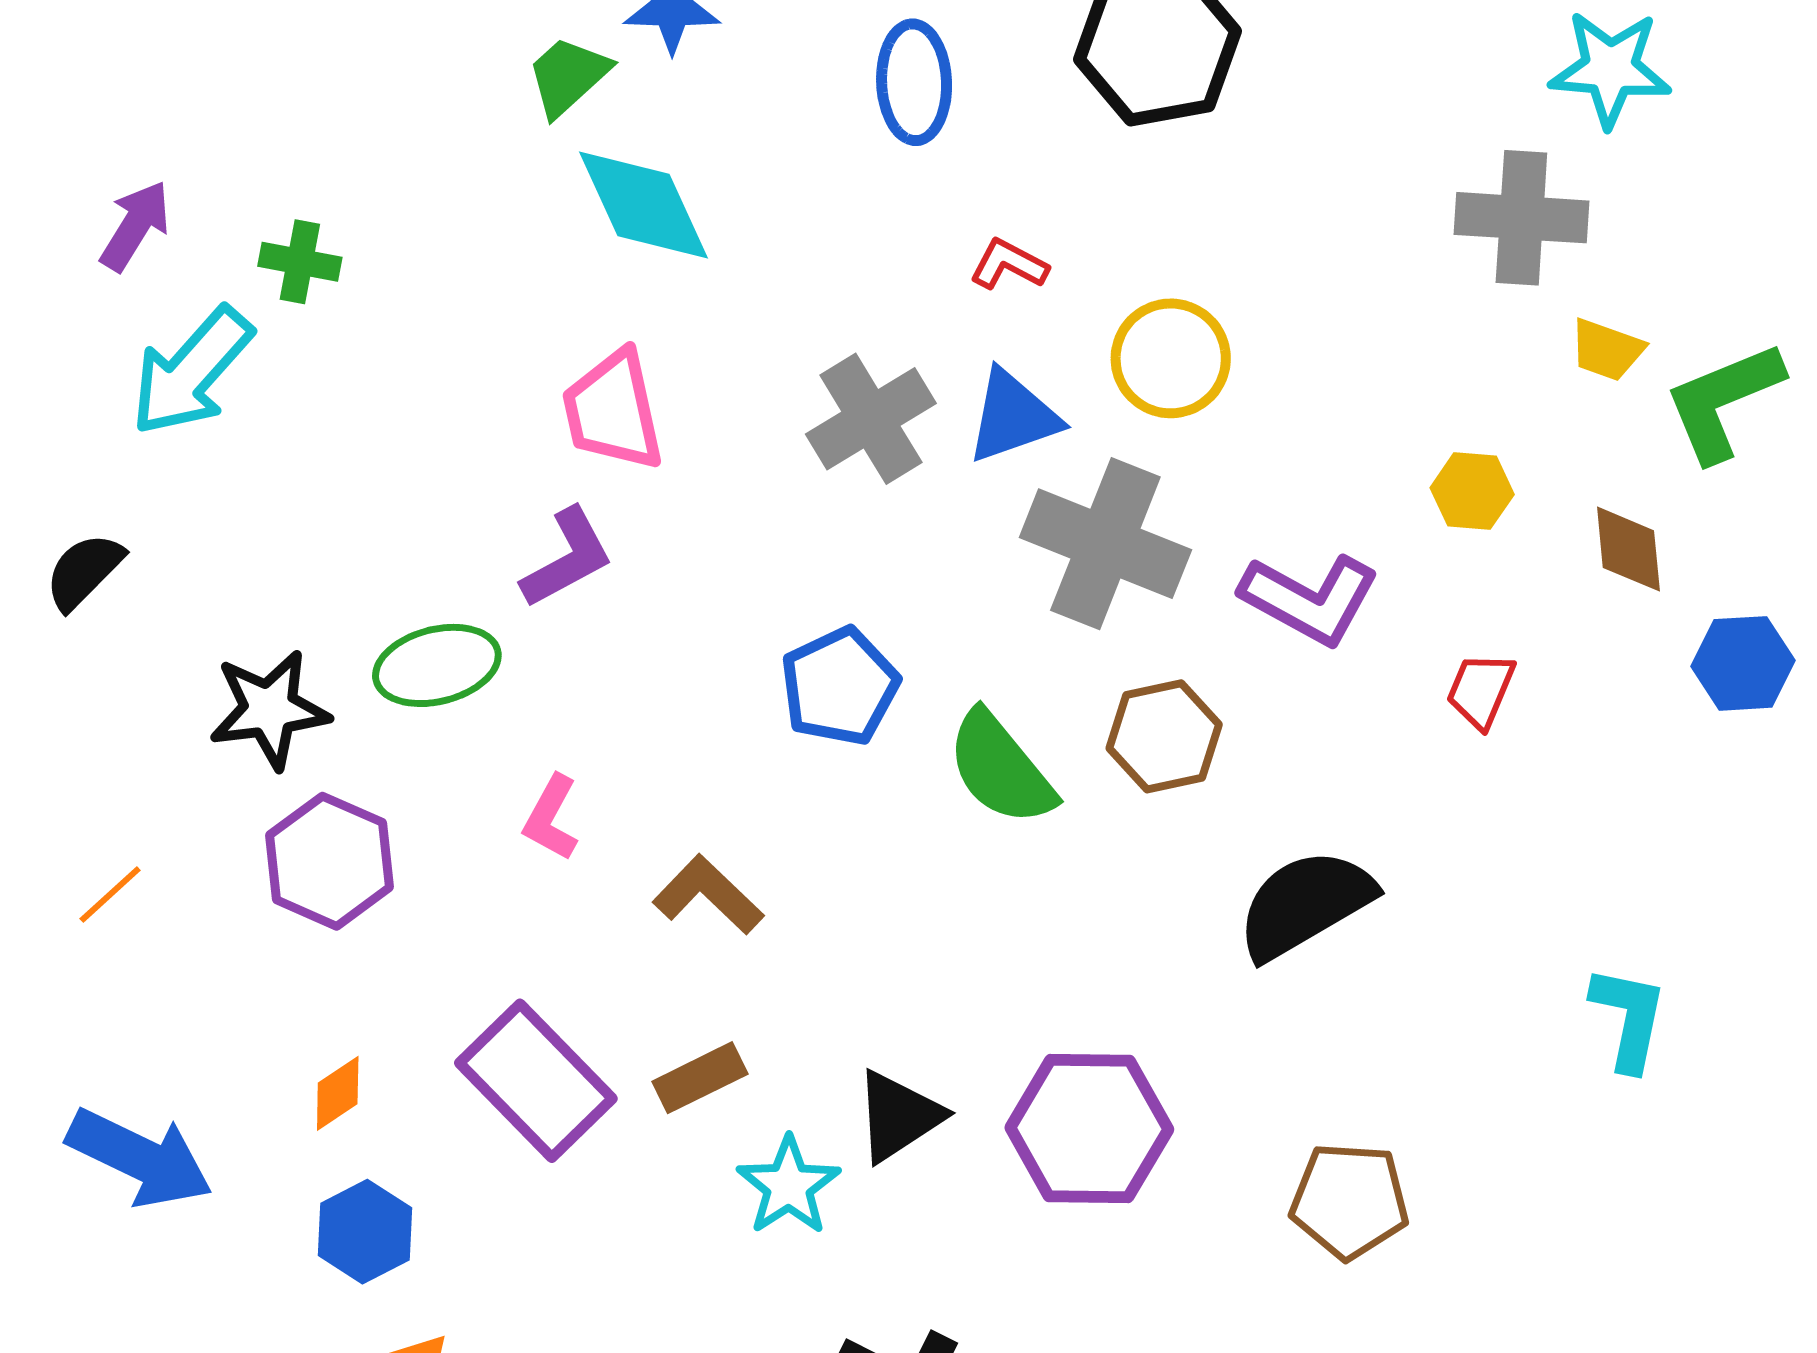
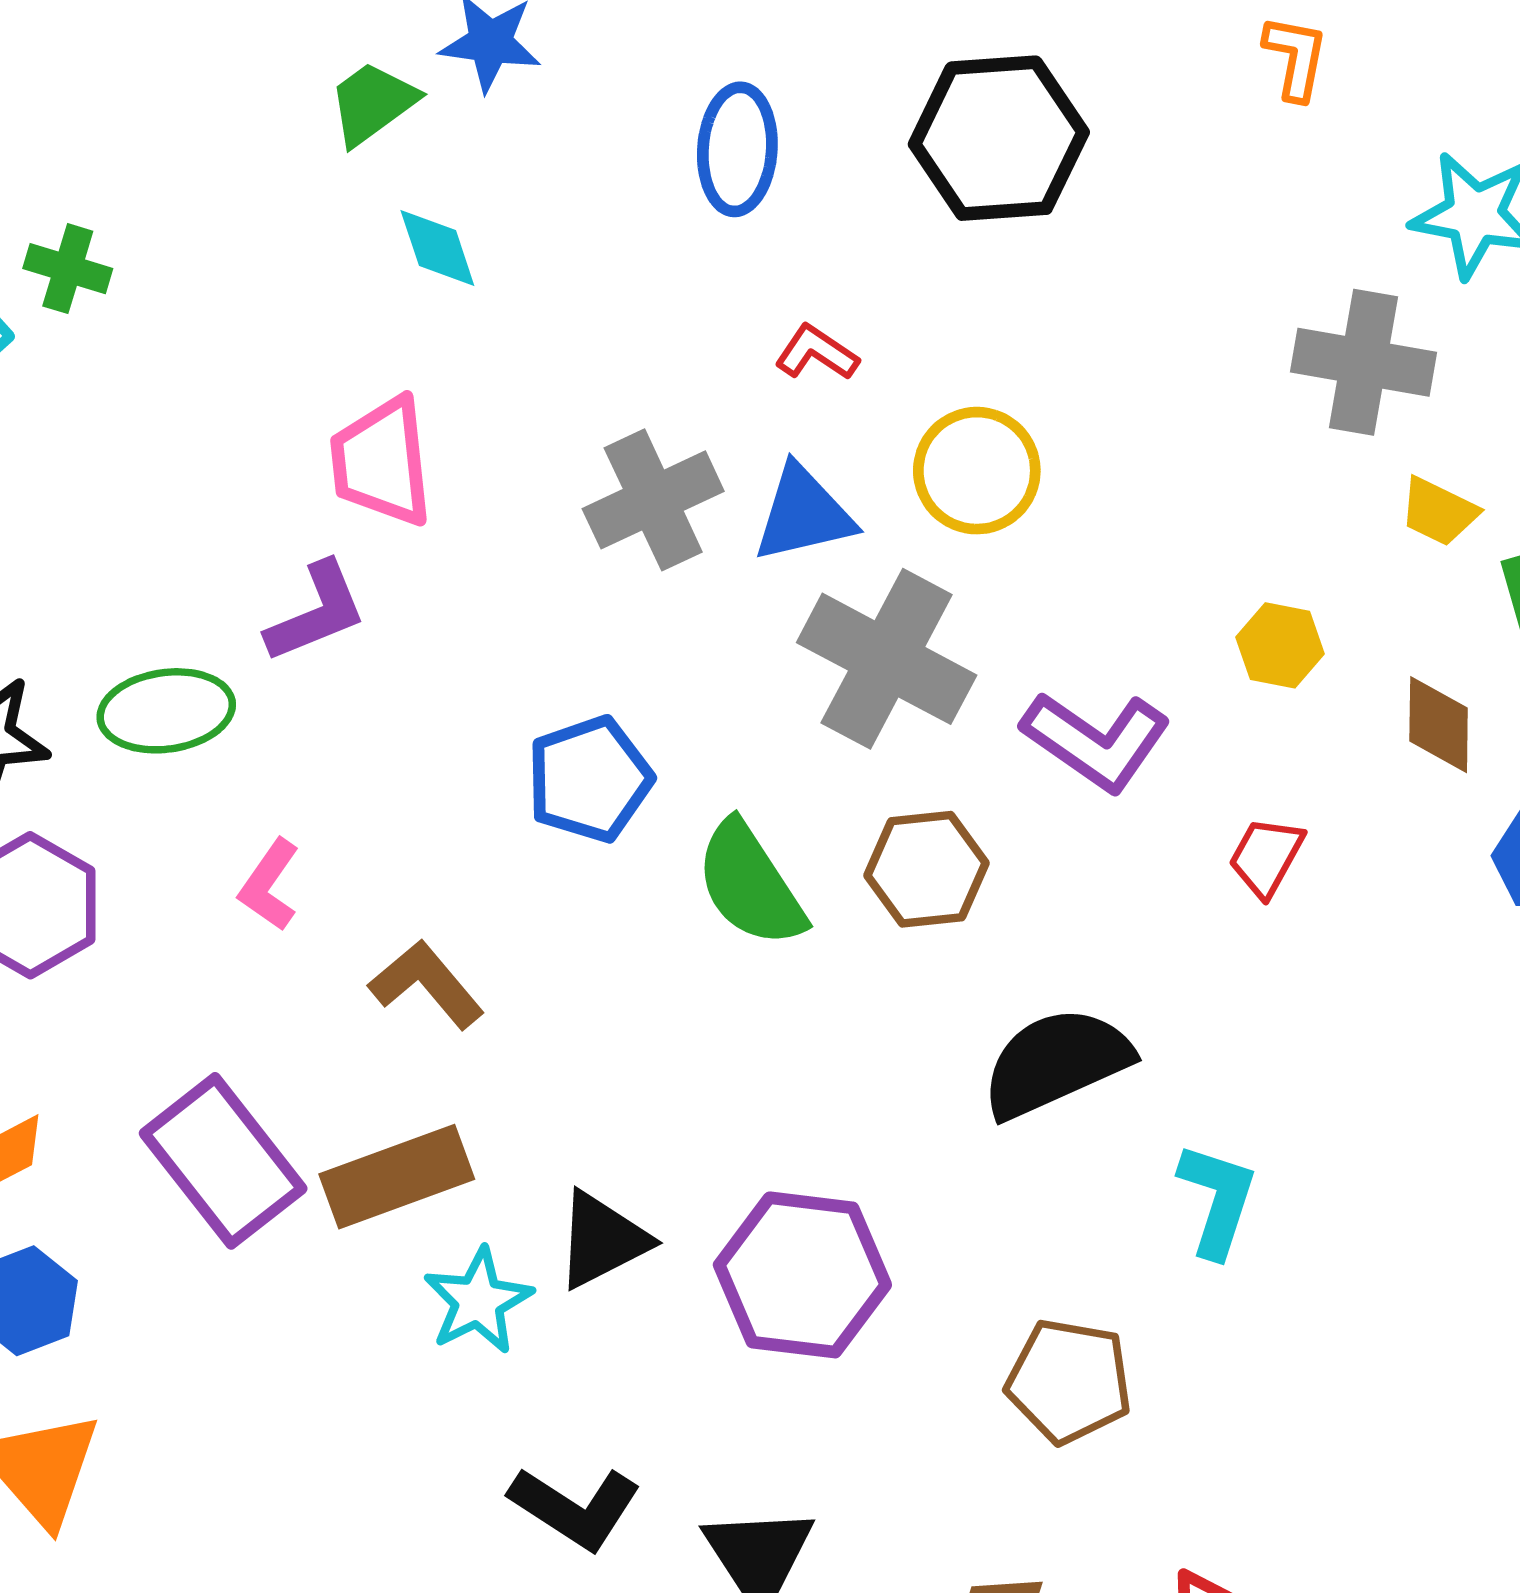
cyan diamond: (644, 205) -> (437, 248), size x0.6
cyan L-shape: (1629, 1018) -> (1217, 1200), moved
brown rectangle: (700, 1078) -> (397, 1177), size x1.5

